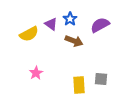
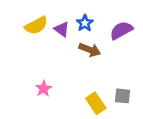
yellow semicircle: (29, 34) -> (36, 25), moved
yellow rectangle: (79, 85) -> (96, 103), turned -30

